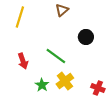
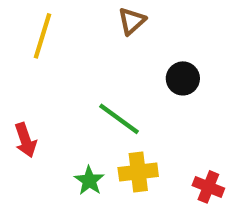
red arrow: (23, 61) -> (26, 140), moved
yellow cross: (65, 81) -> (138, 172), turned 30

